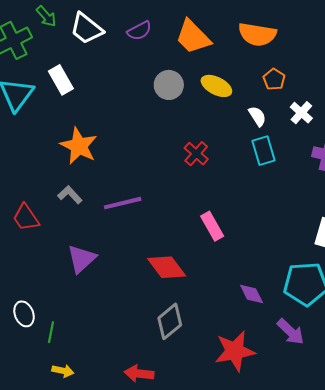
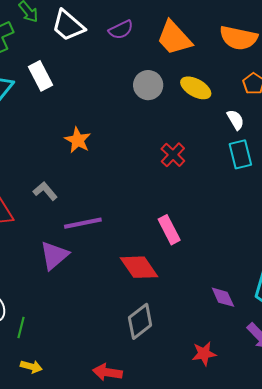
orange star: (79, 146) -> (78, 140), moved, size x0.7
purple line: (123, 203) -> (83, 223), moved
pink rectangle: (212, 226) -> (169, 230), moved
red star: (235, 351) -> (204, 354), size x0.6

